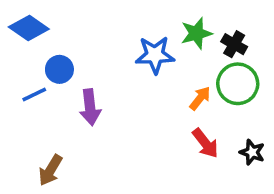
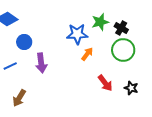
blue line: (34, 95) -> (10, 66), moved
orange arrow: (200, 98) -> (87, 54), moved

